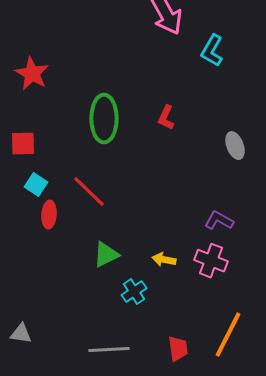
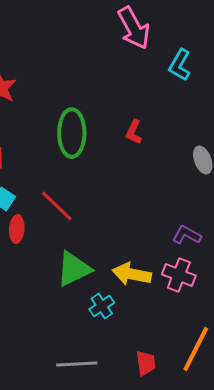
green triangle: (106, 255) -> (74, 269), size x1.4
yellow arrow: (164, 260) -> (132, 274), size x1.6

